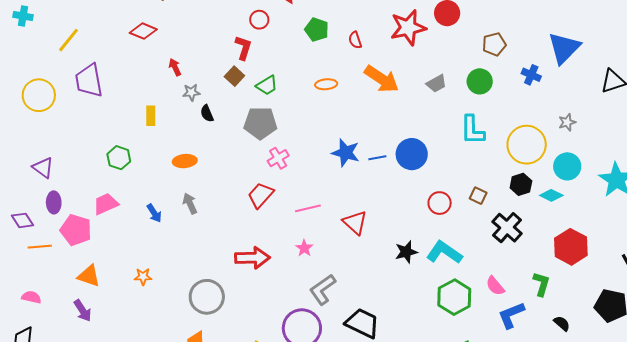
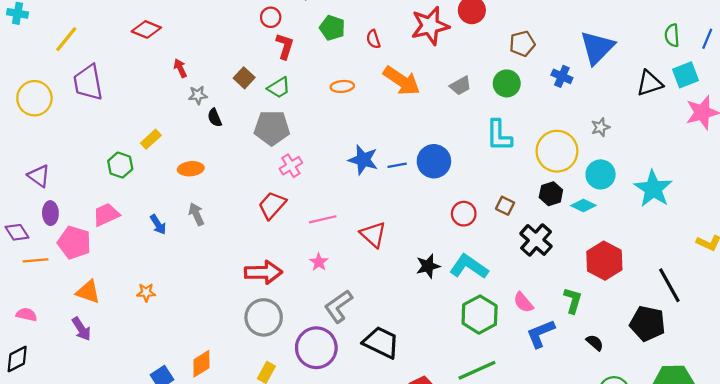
red L-shape: (243, 48) -> (285, 46), moved
yellow rectangle: (151, 116) -> (151, 139), moved, turned 48
gray circle: (207, 297) -> (264, 317), moved

